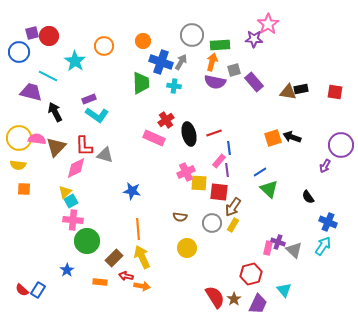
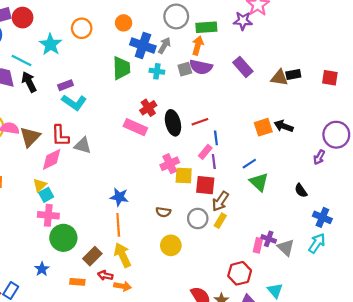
gray square: (234, 70) -> (185, 69), moved
black arrow: (55, 112) -> (29, 82), moved
blue star: (132, 191) -> (119, 197), moved

